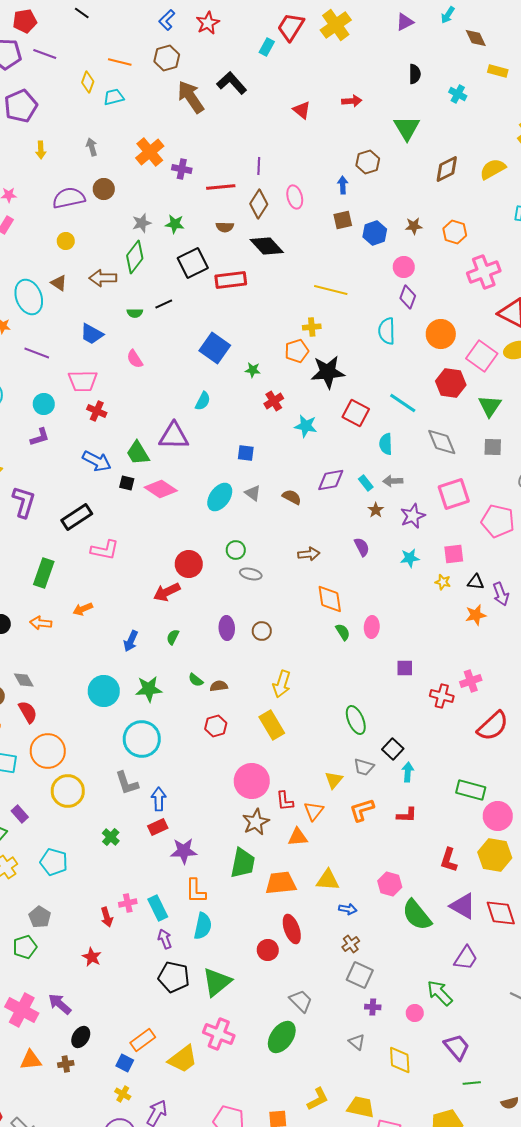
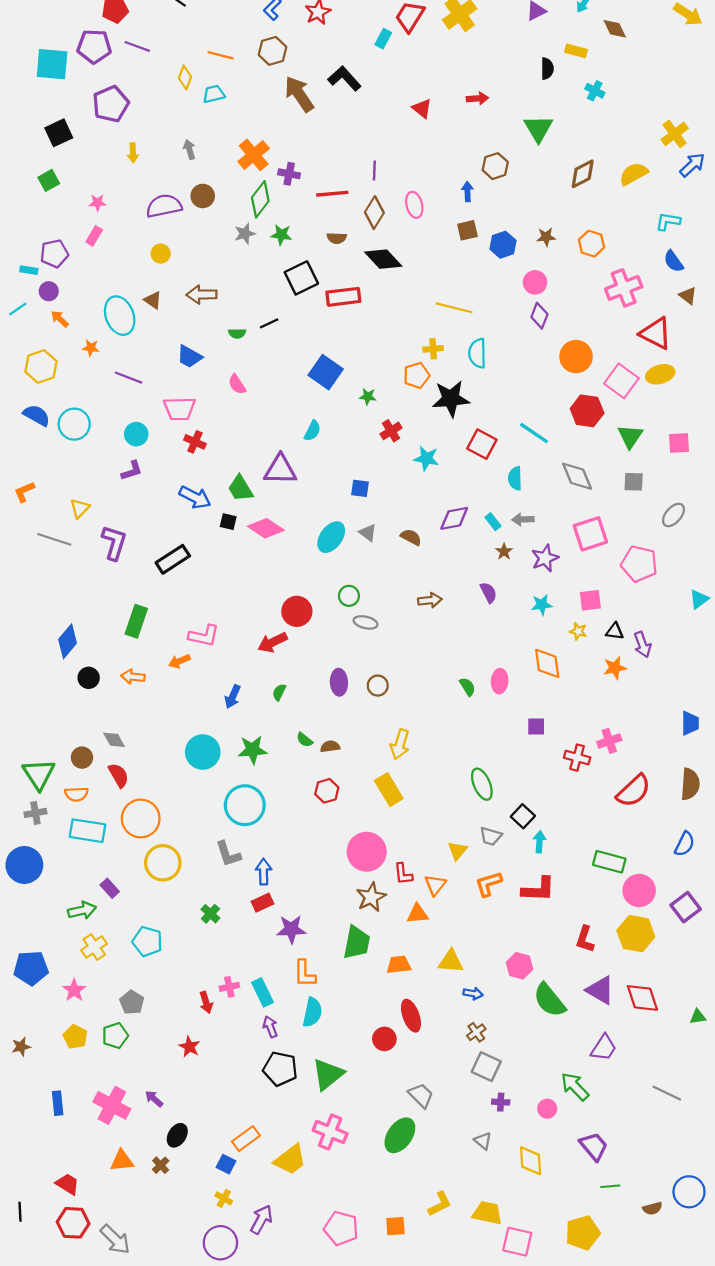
yellow rectangle: (498, 71) -> (576, 51), moved
green diamond: (135, 257) -> (260, 199), moved
cyan semicircle: (387, 331) -> (477, 353), moved
pink L-shape: (105, 550) -> (204, 636), moved
orange diamond: (330, 599) -> (547, 663), moved
red L-shape: (407, 815) -> (538, 889), size x1.5
orange trapezoid: (281, 883) -> (399, 965), size x0.7
purple arrow: (60, 1004) -> (154, 1099), size x0.7
brown cross: (66, 1064) -> (161, 1165), turned -35

